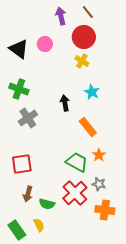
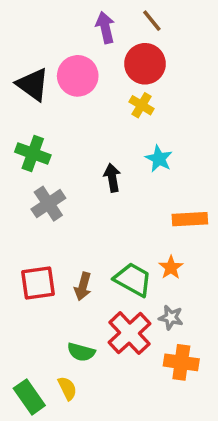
pink circle: (45, 44) -> (78, 76), size x1.5
orange rectangle: (88, 127) -> (190, 219), moved, turned -54
brown arrow: (28, 194) -> (83, 286), moved

